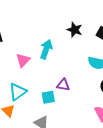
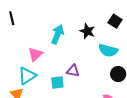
black star: (75, 30) -> (87, 31), moved
pink triangle: (23, 60) -> (35, 54), moved

